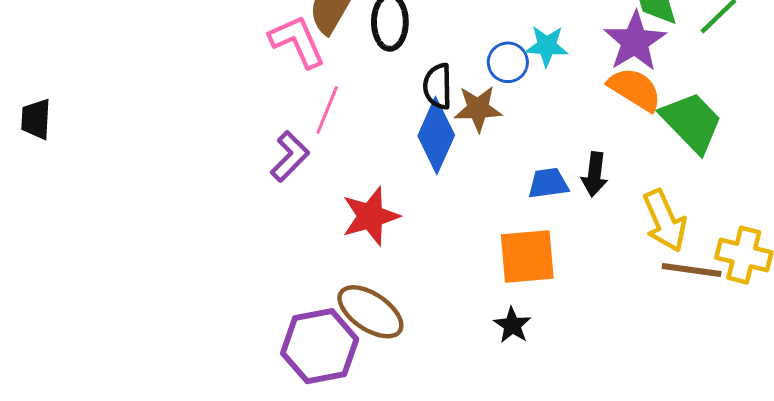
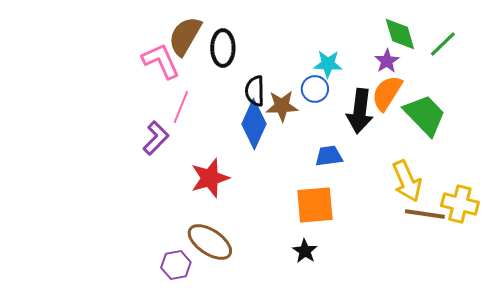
purple star: (635, 41) -> (387, 61), size x0.6
blue circle: (508, 62) -> (315, 89), moved
orange semicircle: (635, 89) -> (387, 93), turned -90
black arrow: (594, 174) -> (360, 111), moved, size x1.5
purple hexagon: (320, 346) -> (176, 265), size x0.6

